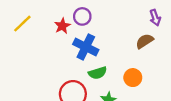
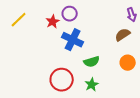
green semicircle: (98, 73) -> (92, 62), moved
orange circle: (133, 78) -> (128, 63), moved

